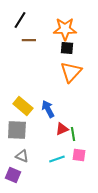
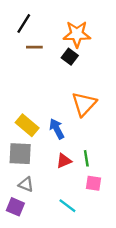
black square: (67, 48) -> (70, 57), moved, turned 32
orange triangle: (71, 72) -> (84, 104), moved
red triangle: (62, 129) -> (64, 161), moved
cyan line: (57, 159) -> (67, 206), moved, turned 56

